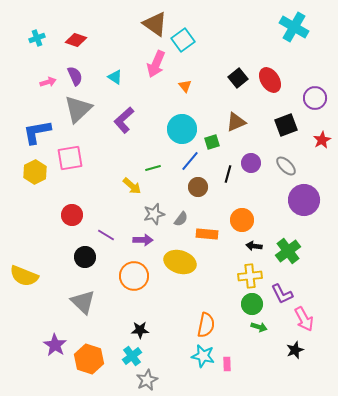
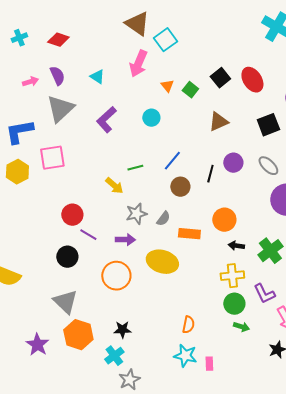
cyan circle: (182, 129) -> (151, 118), moved, size x0.6
green square: (212, 142) -> (190, 90), moved, turned -35
red circle: (72, 215) -> (72, 215), moved
orange semicircle: (206, 325) -> (188, 325), size x0.7
orange hexagon: (89, 359) -> (78, 335), moved

